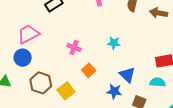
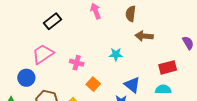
brown arrow: (159, 13) -> (144, 36), moved
pink trapezoid: (28, 34) -> (43, 54), moved

